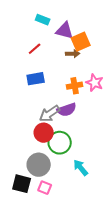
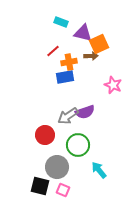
blue rectangle: (36, 79) -> (65, 77), moved
orange cross: (75, 86) -> (69, 62), moved
red circle: (44, 133) -> (45, 135), moved

